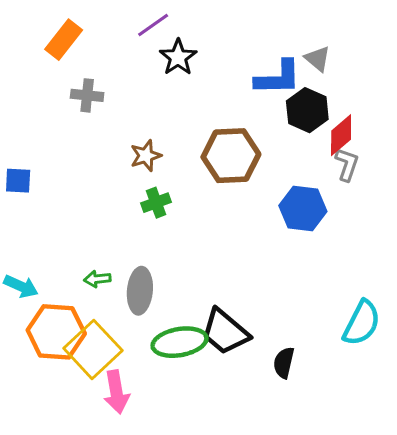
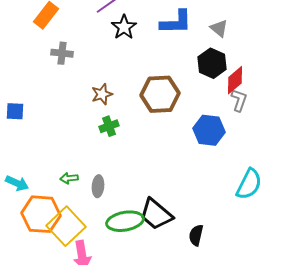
blue L-shape: (278, 78) -> (176, 22), moved
gray ellipse: (140, 291) -> (98, 186), size x0.7
cyan semicircle: (362, 323) -> (249, 184), moved

